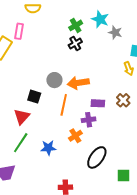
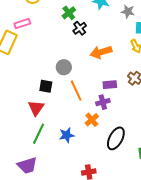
green cross: (76, 25) -> (69, 13), moved
pink rectangle: (19, 31) -> (22, 23), turned 70
gray star: (115, 32) -> (128, 12), moved
orange arrow: (78, 83) -> (101, 52), moved
orange line: (64, 105) -> (76, 91), turned -30

